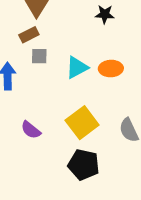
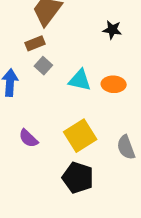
gray square: (39, 56) -> (43, 66), turned 36
cyan triangle: (77, 67) -> (80, 80), turned 35

